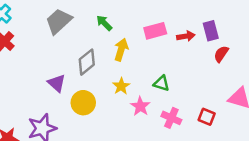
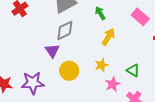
pink rectangle: (155, 31) -> (140, 17), moved, turned 42
gray diamond: (87, 62) -> (65, 30), moved

